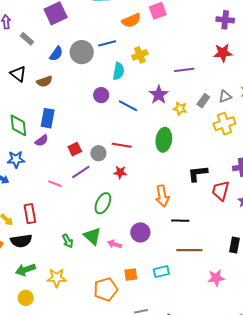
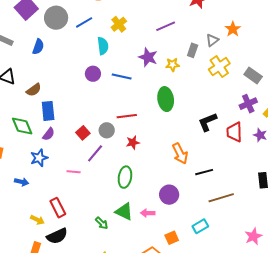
gray circle: (82, 52) -> (56, 18), moved
brown semicircle: (44, 81) -> (34, 90), moved
blue star: (16, 159) -> (39, 158), moved
pink star: (216, 278) -> (253, 236), moved

